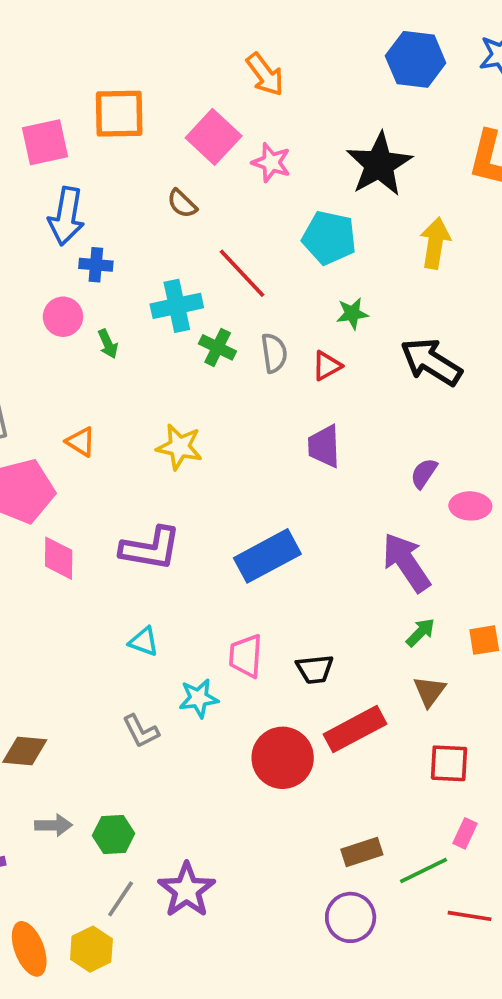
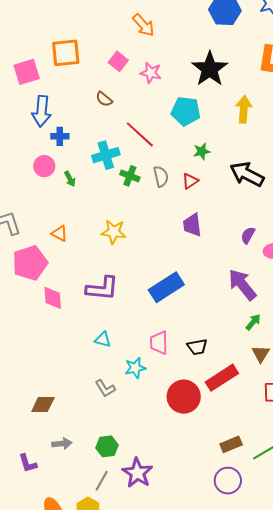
pink square: (214, 137) -> (118, 61), size x0.7
green hexagon: (114, 835) -> (107, 446), moved

